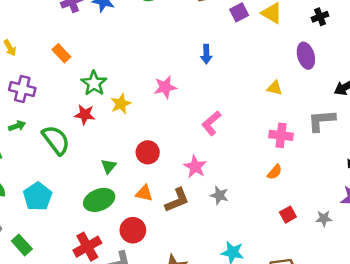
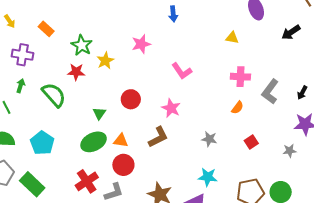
orange rectangle: (61, 53) -> (46, 29), moved
gray L-shape: (321, 121) -> (270, 92), moved, turned -45
pink L-shape: (211, 123) -> (182, 71), turned -80
green arrow: (17, 126) -> (21, 86), turned -48
orange triangle: (144, 193) -> (121, 140), moved
gray star: (219, 195) -> (209, 139), moved
gray star: (324, 218) -> (290, 151), moved
green rectangle: (22, 245) -> (32, 184), size x1.4

